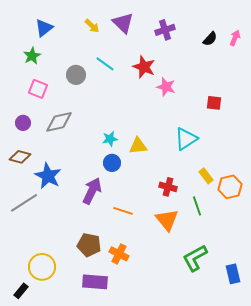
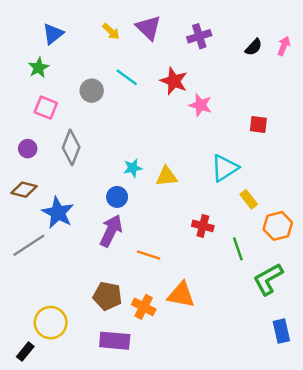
gray diamond: (59, 122) -> (71, 147), turned -56
blue circle: (112, 163) -> (117, 197), moved
yellow rectangle: (206, 176) -> (249, 199), moved
orange triangle: (167, 220) -> (181, 295), moved, turned -40
green L-shape: (195, 258) -> (268, 279), moved

